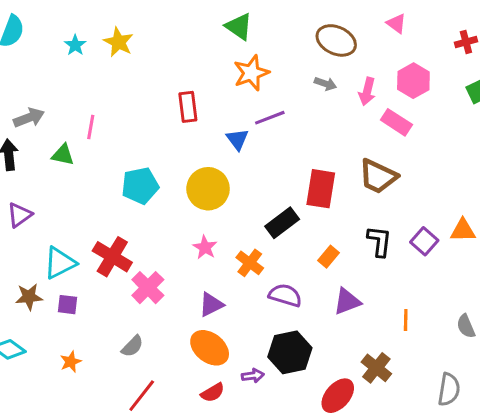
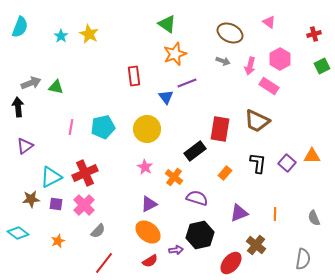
pink line: (91, 127) -> (71, 127), moved
green triangle: (63, 155) -> (56, 87), moved
red cross: (112, 257) -> (85, 173), turned 35
pink cross: (148, 288) -> (84, 205), moved
purple triangle: (347, 301) -> (239, 213), moved

